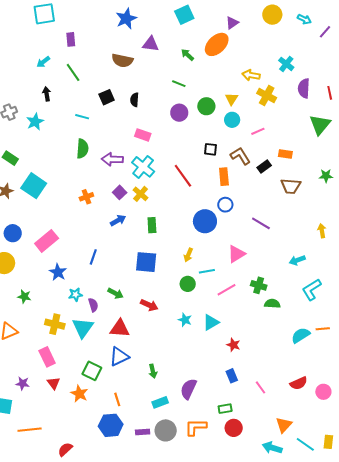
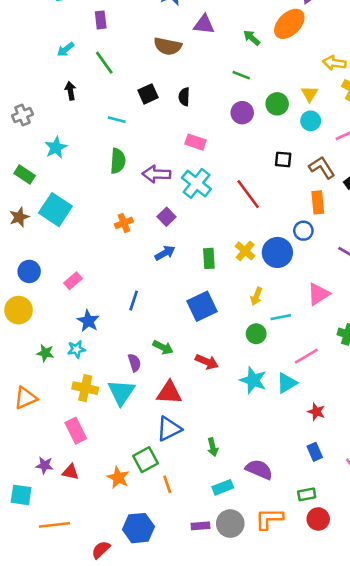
cyan star: (35, 122) -> (56, 148), moved
orange rectangle: (224, 177) -> (318, 202), moved
yellow cross: (141, 194) -> (245, 251), moved
pink rectangle: (47, 241) -> (73, 281), size x0.6
blue square: (146, 262) -> (202, 306), turned -30
pink line: (227, 290) -> (306, 356), moved
cyan star: (75, 295) -> (76, 349), moved
cyan star: (185, 320) -> (253, 380), size x1.5
green square: (92, 371) -> (145, 460), moved, turned 36
red triangle: (54, 383) -> (70, 472), moved, turned -40
purple semicircle: (188, 389) -> (259, 469), turned 90
blue hexagon: (111, 425) -> (138, 528), moved

